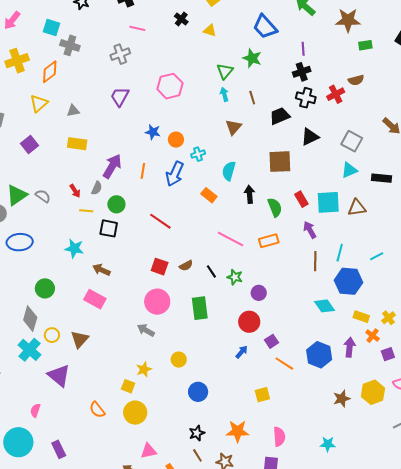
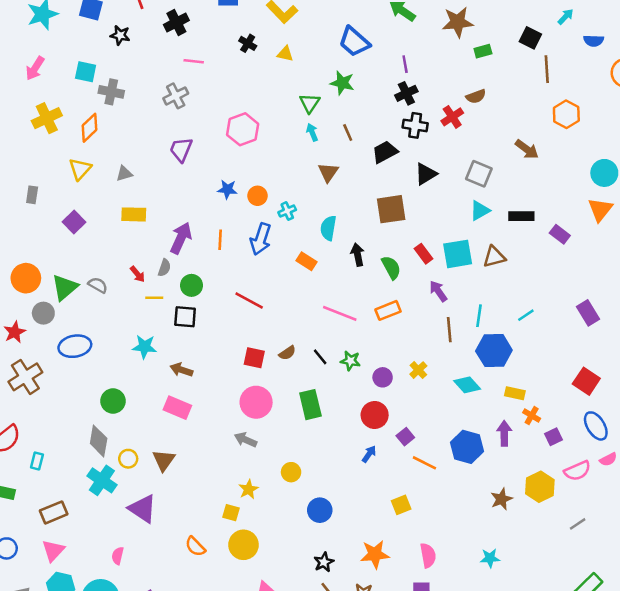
yellow cross: (388, 318) -> (418, 370), moved

